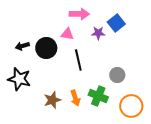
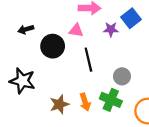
black arrow: (22, 46) -> (26, 29), moved
gray circle: (117, 75) -> (122, 76), moved

